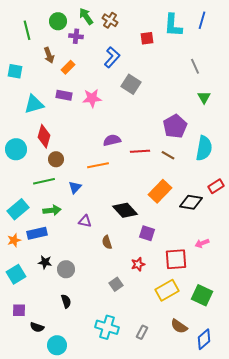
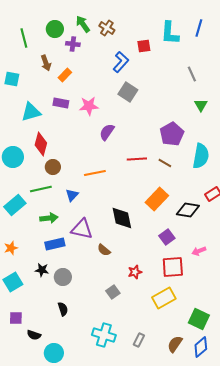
blue L-shape: (112, 57) -> (121, 62), moved
purple semicircle: (112, 140) -> (107, 132), moved, turned -42
cyan rectangle: (18, 209) -> (15, 205), moved
black diamond: (125, 210) -> (122, 218), turned 30
purple triangle: (85, 221) -> (82, 229), size x1.6
blue rectangle: (37, 233) -> (55, 244), moved
purple square: (147, 233) -> (167, 237), moved, turned 35
brown semicircle: (107, 242) -> (104, 250), turned -32
green square: (202, 295) -> (199, 319), moved
brown semicircle: (179, 326) -> (175, 344), moved, turned 90

